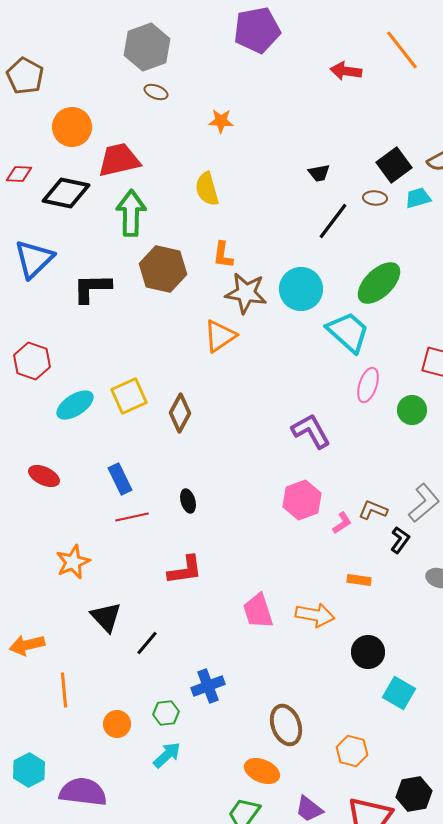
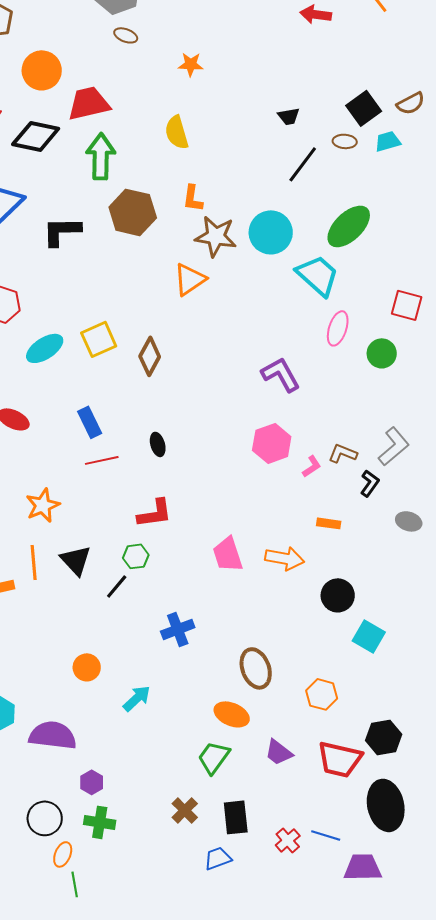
orange line: (64, 690) -> (34, 562), moved
green hexagon: (166, 713) -> (136, 556), moved

